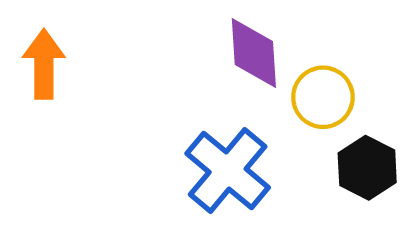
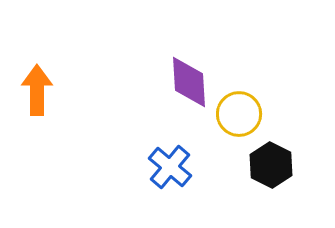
blue cross: (228, 170) -> (170, 167), size x0.7

